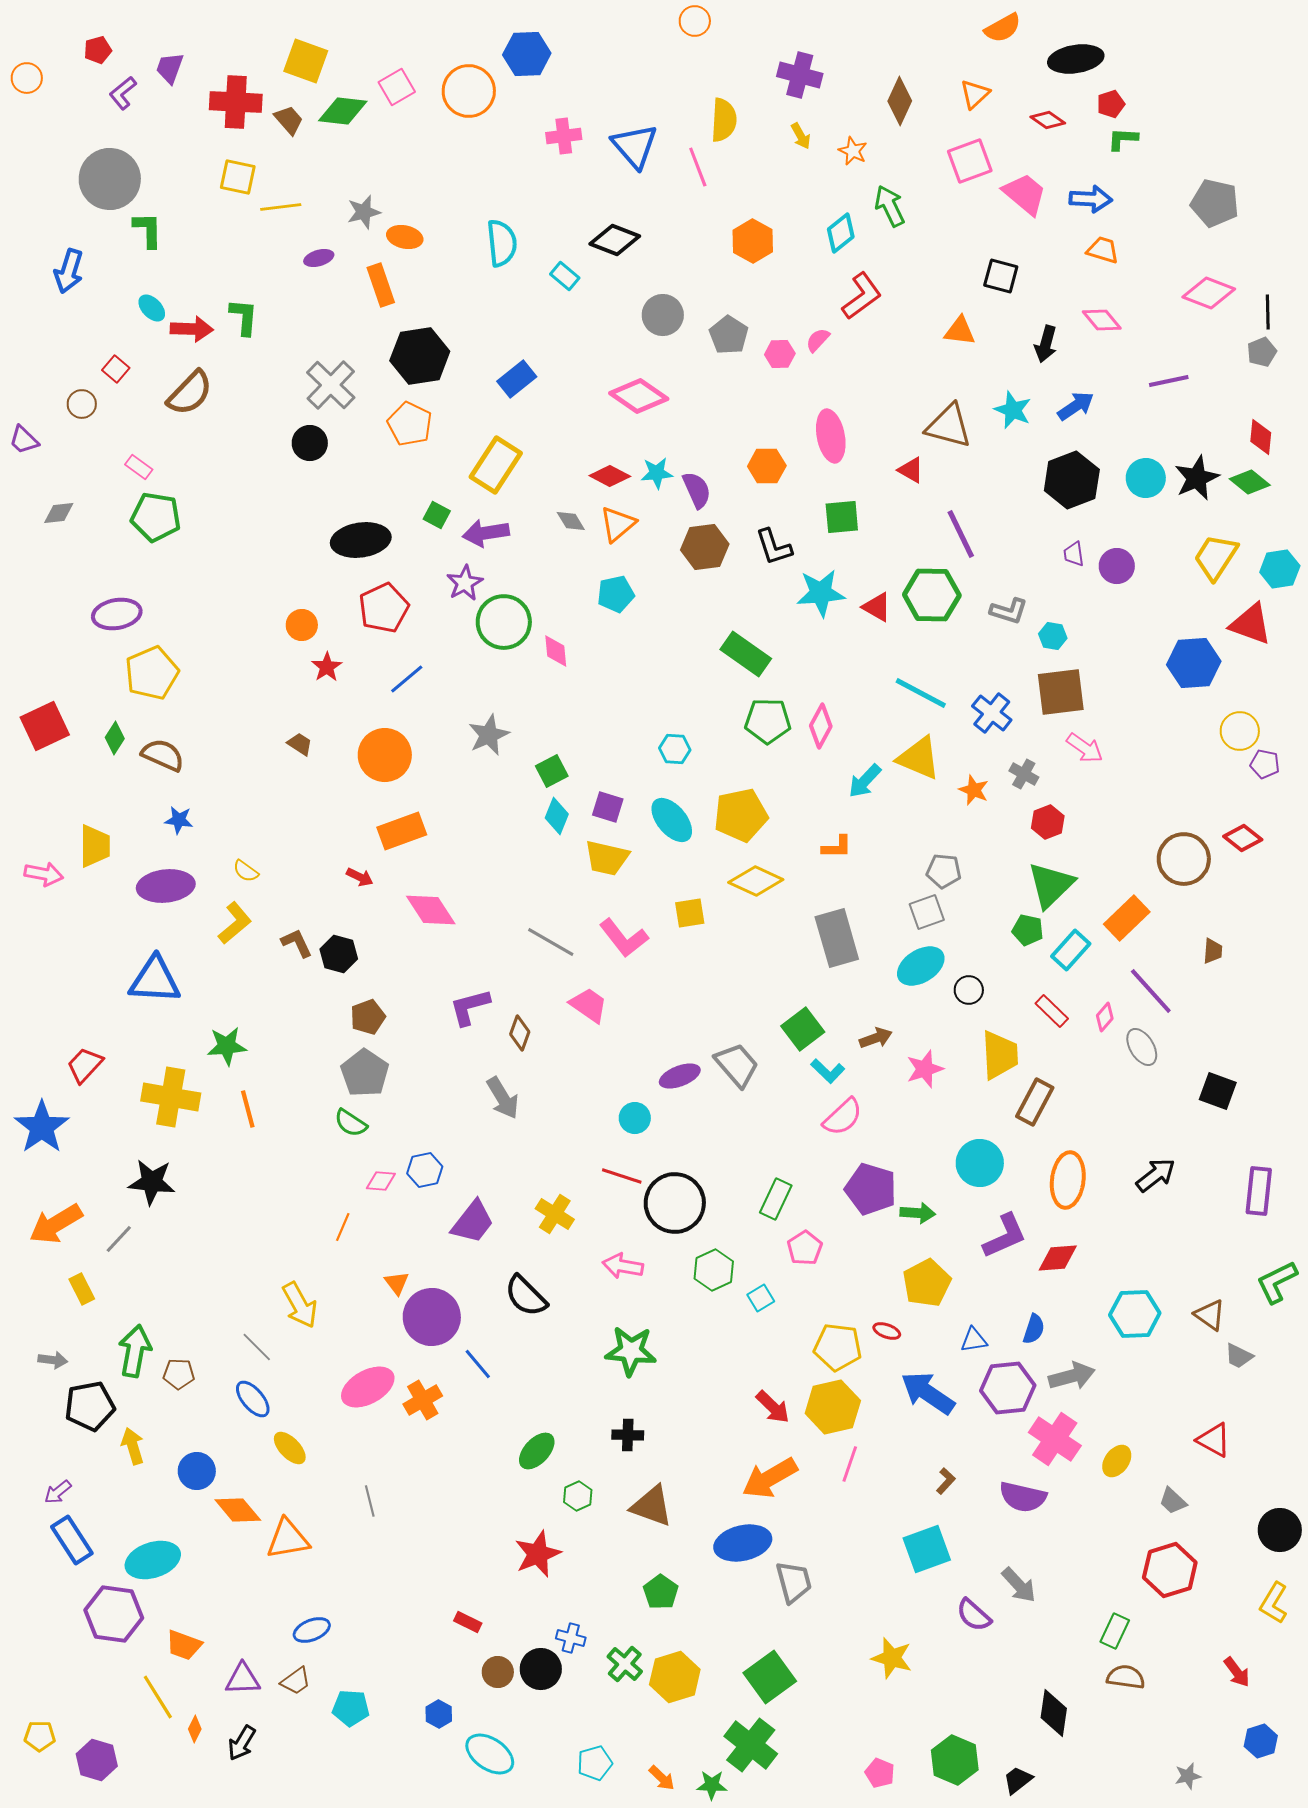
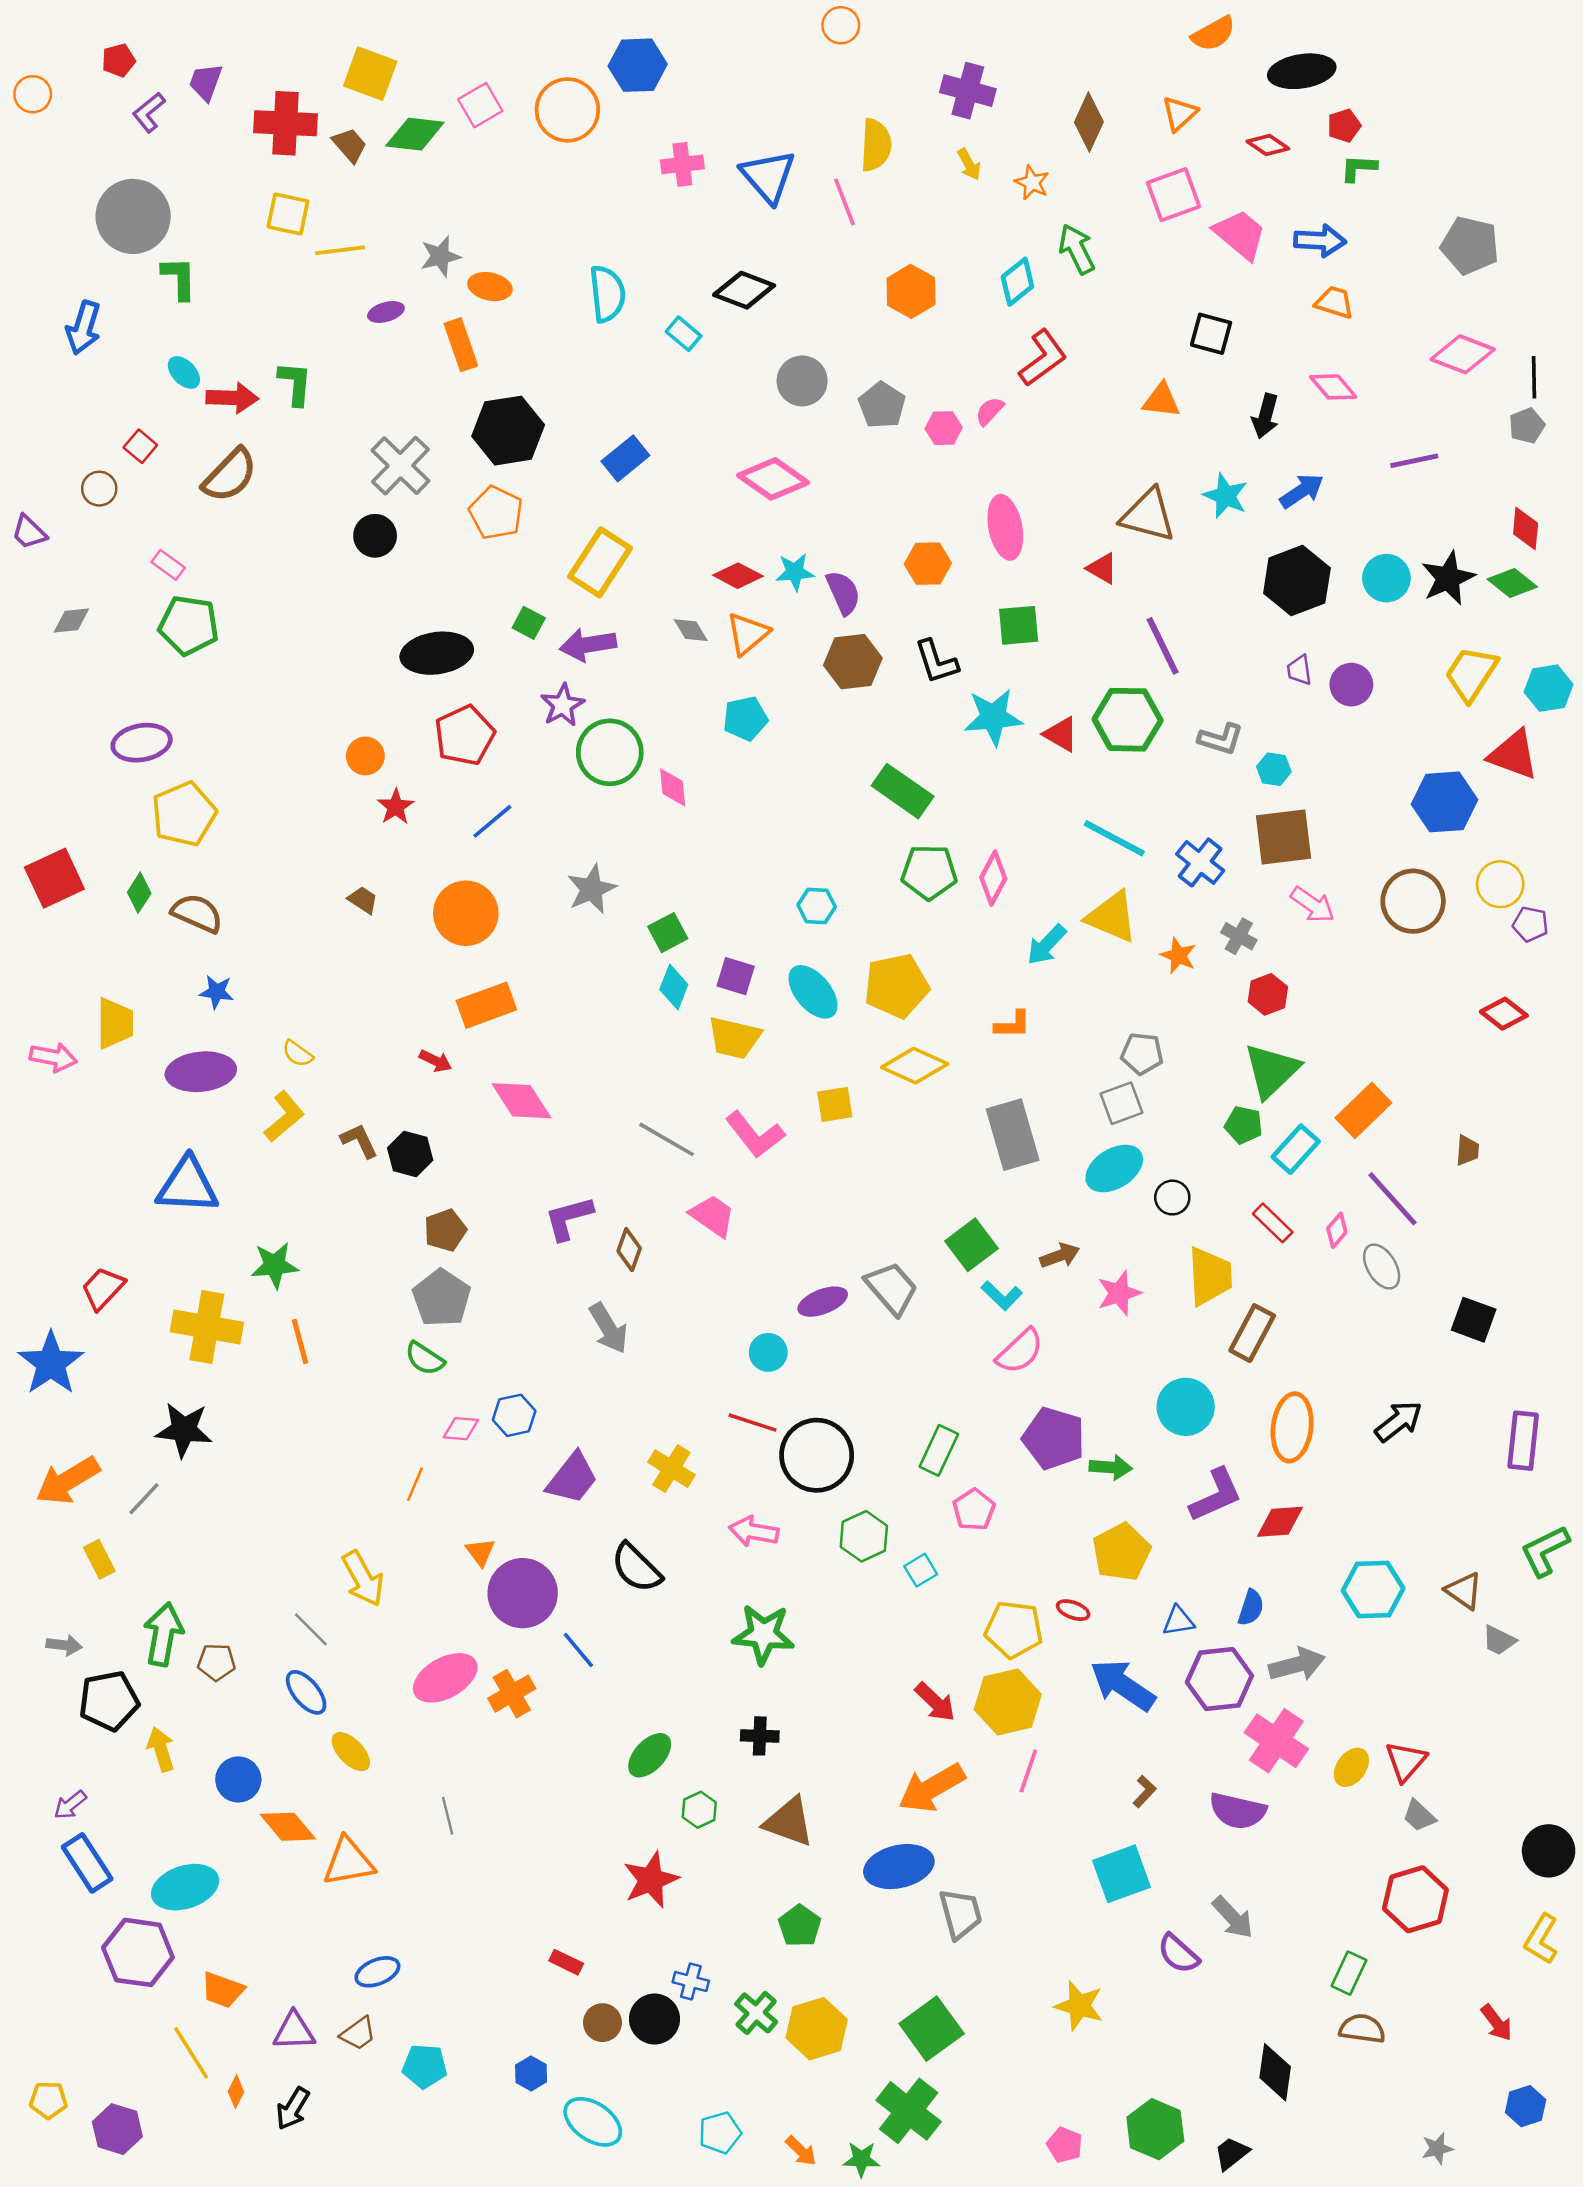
brown circle: (1184, 859) -> (1413, 901), moved
red triangle: (1214, 1440) -> (1406, 1761), moved, turned 42

